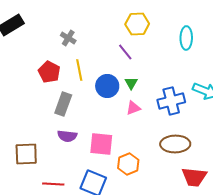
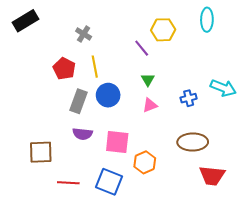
yellow hexagon: (137, 24) -> (163, 30), moved
cyan ellipse: (186, 38) -> (207, 20), moved
blue circle: (107, 86) -> (108, 95), moved
blue cross: (171, 101) -> (189, 98), size x0.6

